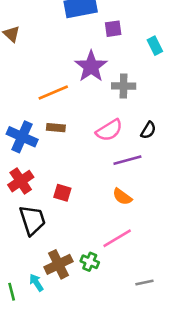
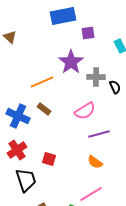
brown rectangle: (56, 128) -> (44, 109), turned 32
black semicircle: (148, 130) -> (115, 87), moved, turned -56

